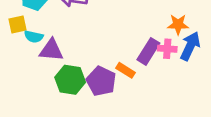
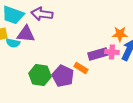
purple triangle: (51, 50) -> (26, 34), moved
purple rectangle: (148, 51) -> (98, 54), turned 42

